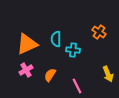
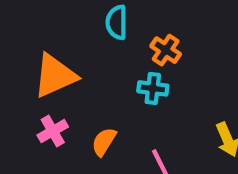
orange cross: (99, 32) -> (166, 50), moved
cyan semicircle: (56, 39) -> (117, 22), moved

